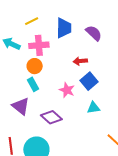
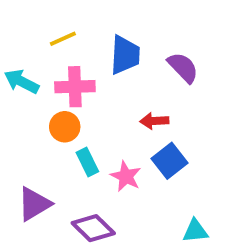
cyan rectangle: (33, 84) -> (87, 162), moved
purple triangle: (21, 106) -> (34, 204), turned 48
cyan triangle: (93, 108) -> (195, 231), moved

